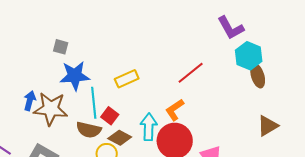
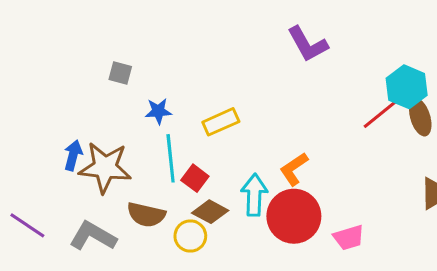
purple L-shape: (231, 28) -> (308, 44), moved
red line: (191, 73) -> (382, 113), moved
blue star: (75, 76) -> (158, 111), moved, size x0.6
brown semicircle: (89, 130) -> (146, 215), moved

